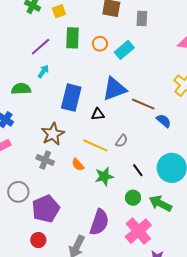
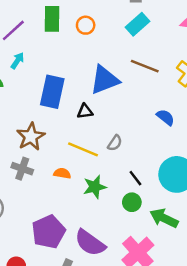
cyan rectangle: (124, 50) -> (137, 24), moved
brown line: (143, 104) -> (145, 66), moved
orange semicircle: (78, 165) -> (62, 173), turned 144
green circle: (133, 198) -> (132, 202), moved
purple pentagon: (46, 209) -> (49, 232), moved
purple semicircle: (99, 222) -> (90, 243), turned 108

